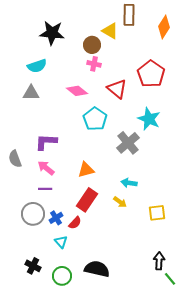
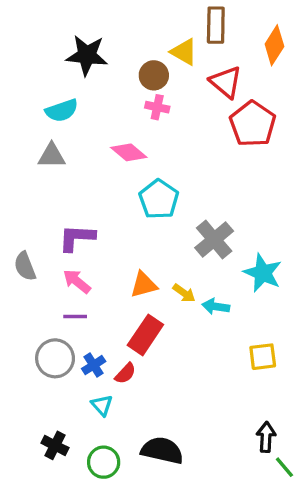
red triangle: (117, 89) -> (226, 82), moved
cyan star: (149, 119) -> (263, 273), moved
yellow arrow: (120, 202) -> (184, 293), moved

